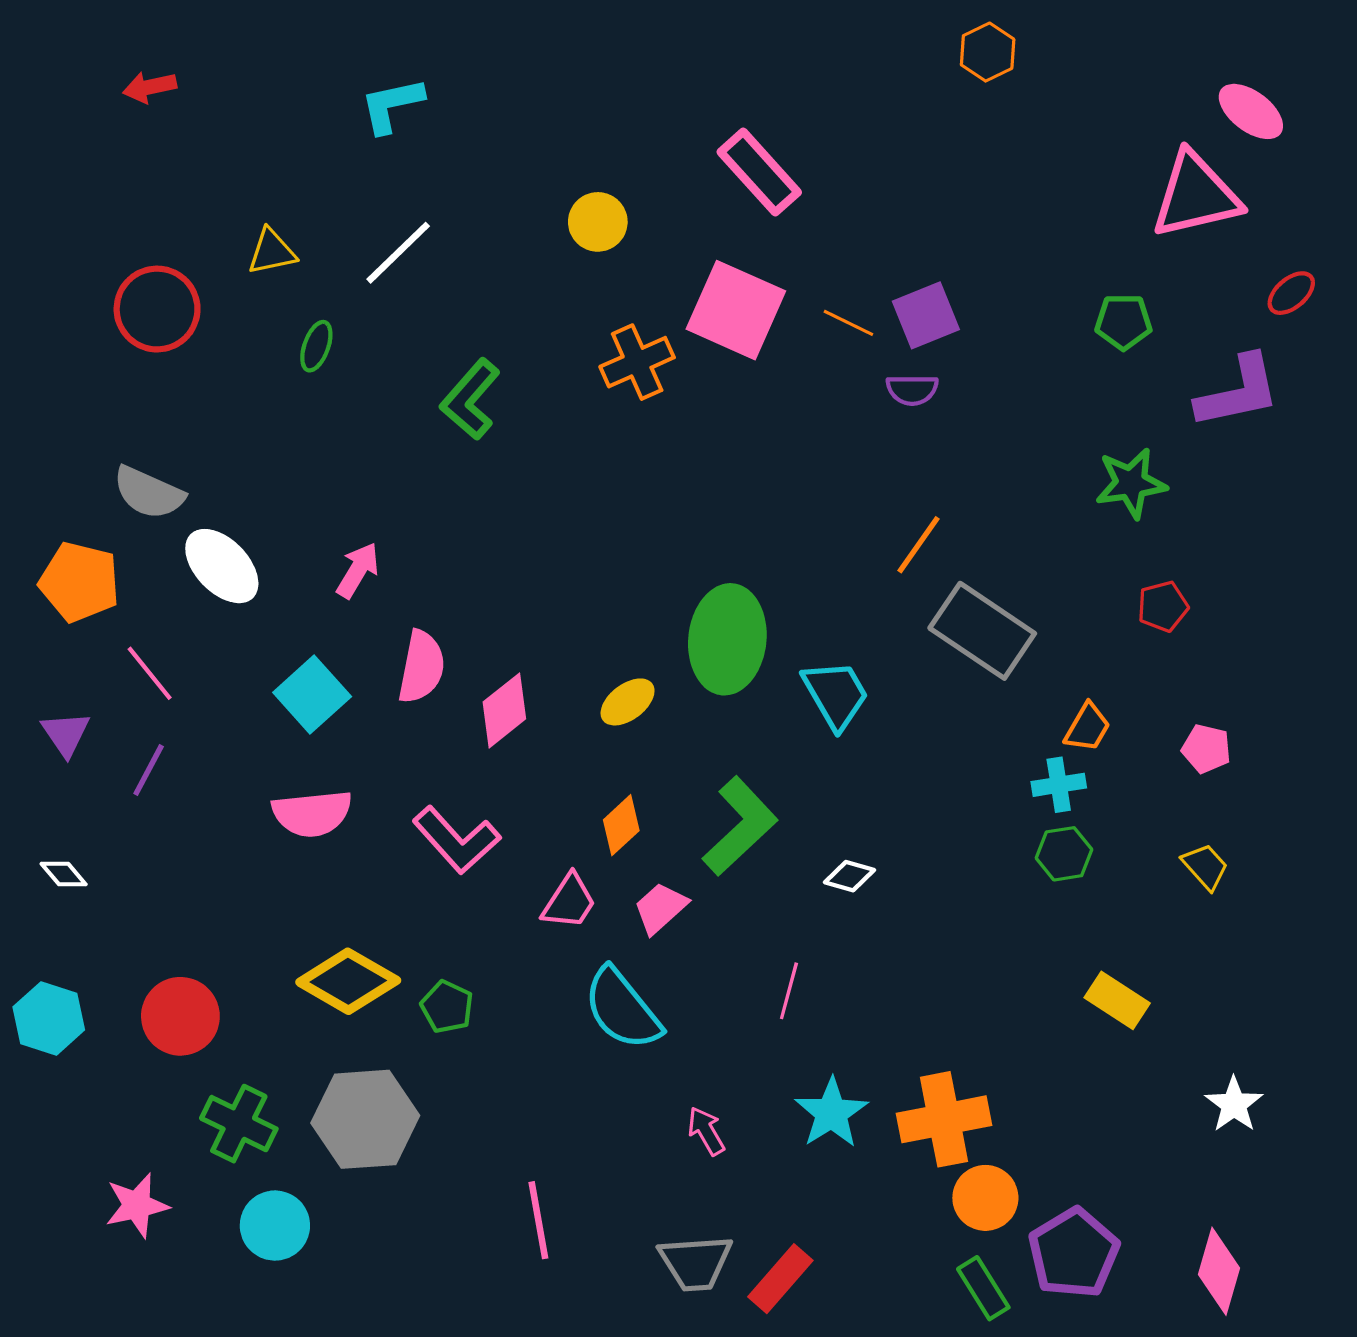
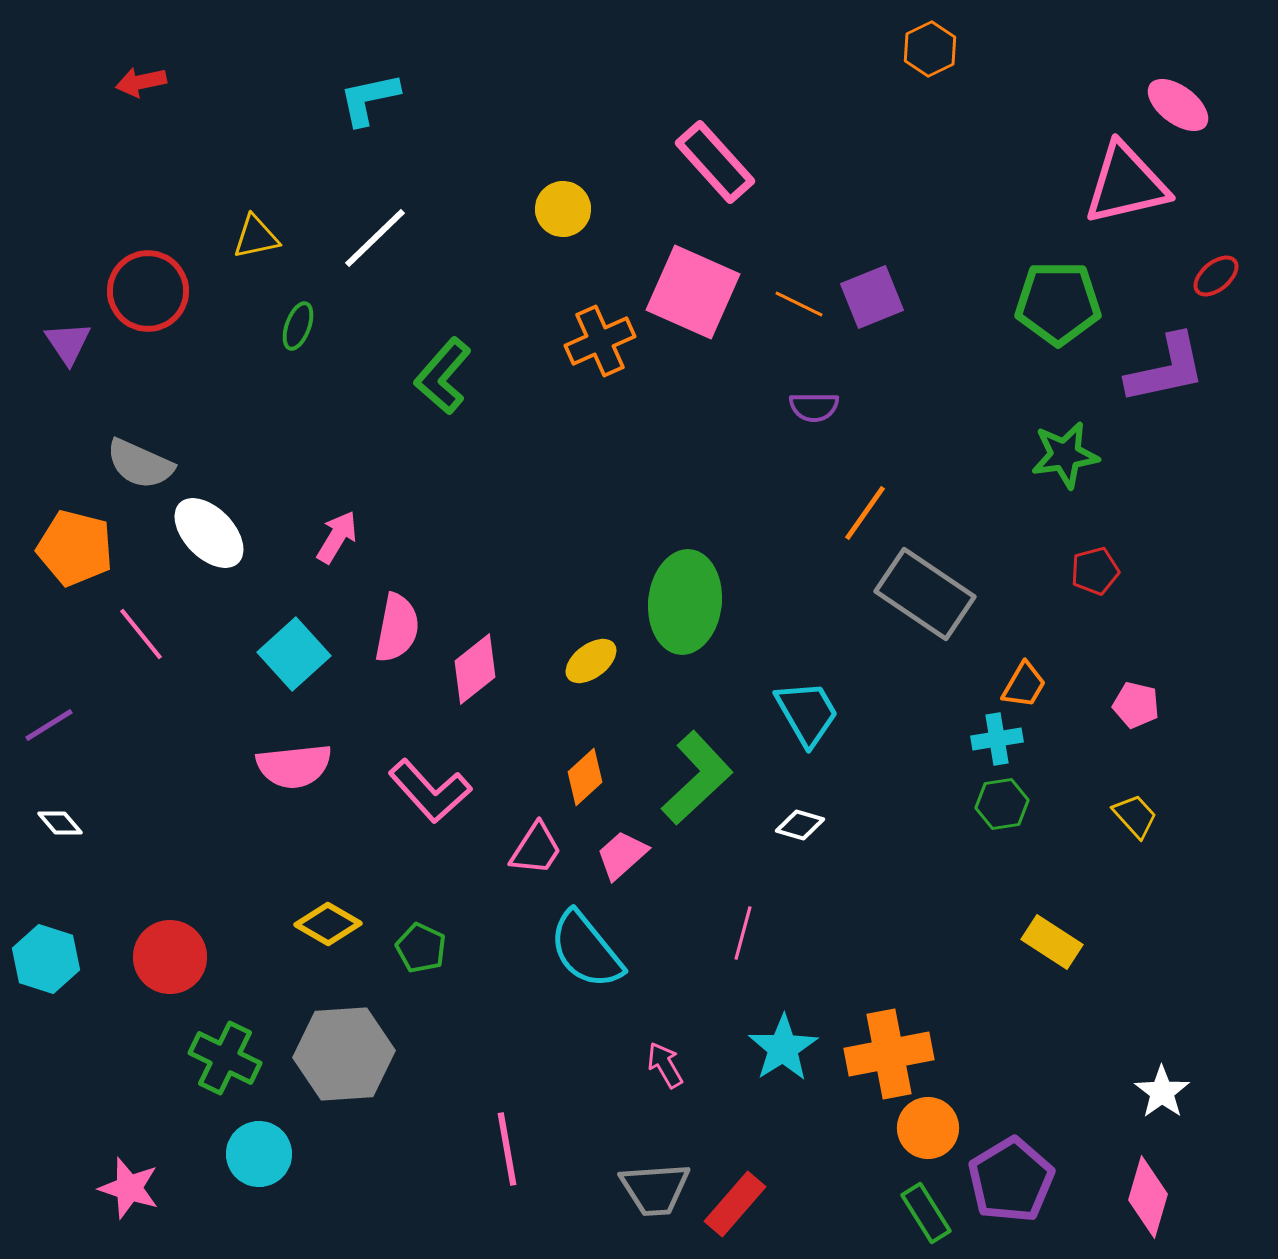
green pentagon: (1123, 322) -> (1058, 303), size x1.6
purple semicircle: (912, 390) -> (814, 407), moved
cyan trapezoid: (836, 695) -> (807, 713), moved
purple triangle: (66, 734) -> (68, 343), moved
purple line: (149, 770) -> (49, 725), moved, turned 30
yellow diamond: (348, 981) -> (328, 924), size x0.7
white star: (1234, 1104) -> (1162, 1092), moved
pink star: (137, 1205) -> (129, 1188), moved, turned 30

